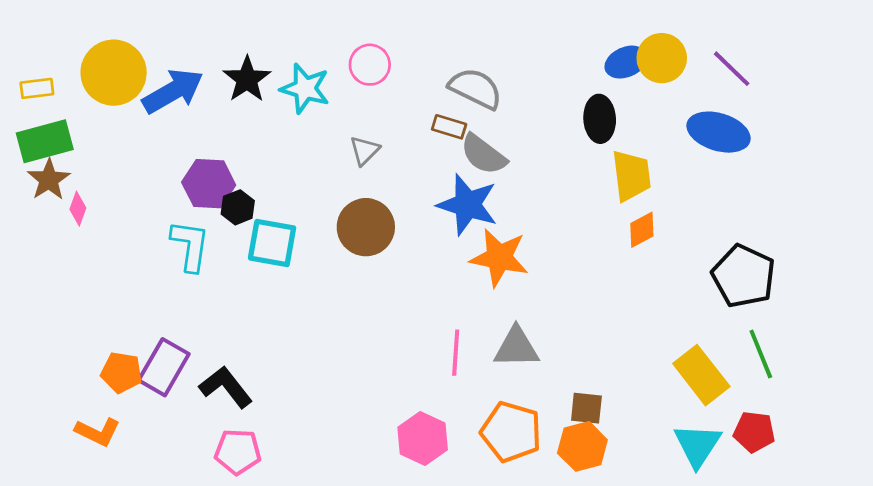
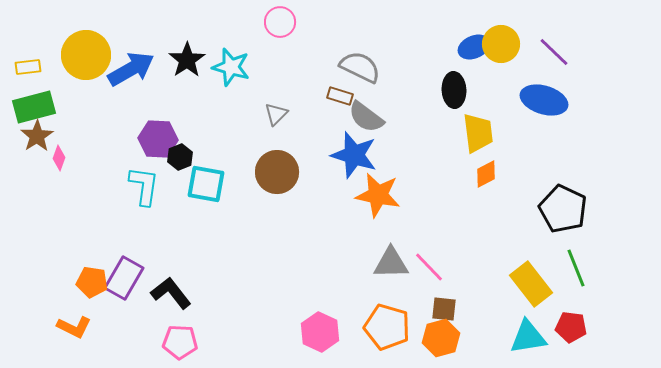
pink circle: (370, 65) -> (280, 22), moved
pink line: (456, 353) -> (429, 267), moved, turned -48
cyan triangle: (697, 445) -> (528, 337), turned 48

